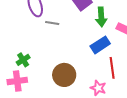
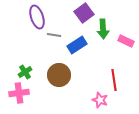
blue rectangle: (100, 45) -> (77, 45), moved
brown circle: (64, 75) -> (59, 75), moved

